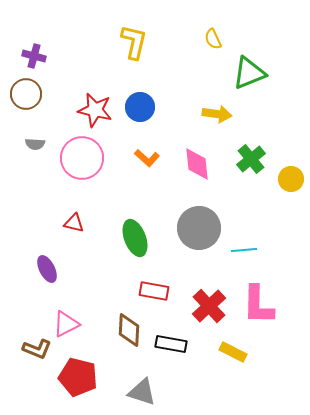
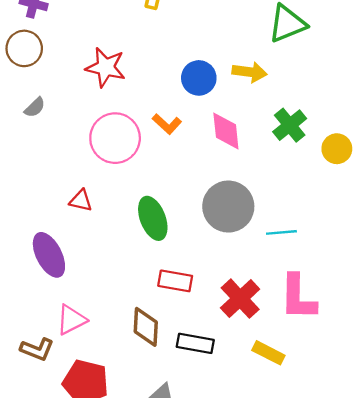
blue circle: (140, 107) -> (199, 78), moved
gray semicircle: (35, 144) -> (35, 107), turned -48
pink circle: (82, 158) -> (115, 138), moved
purple ellipse: (47, 269) -> (49, 255), size x1.4

